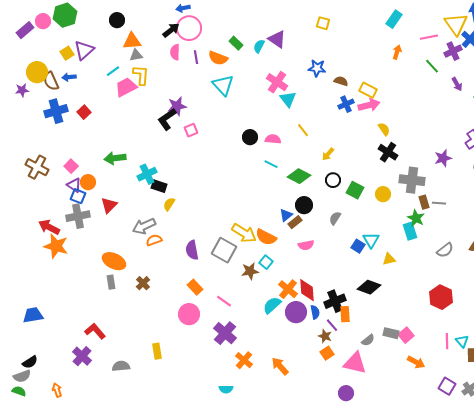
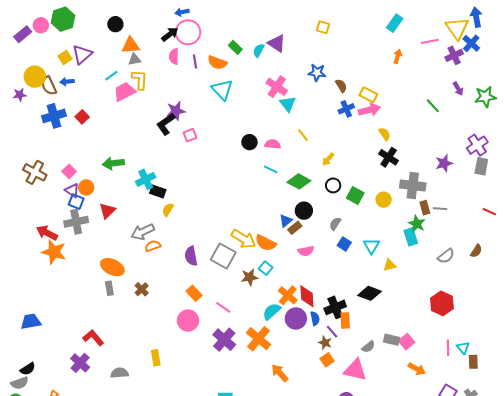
green line: (432, 66) -> (433, 106), moved
brown semicircle: (341, 81) -> (341, 86), turned 40
blue square: (358, 246) -> (344, 244), moved
orange cross: (244, 360) -> (259, 339), moved, size x1.4

